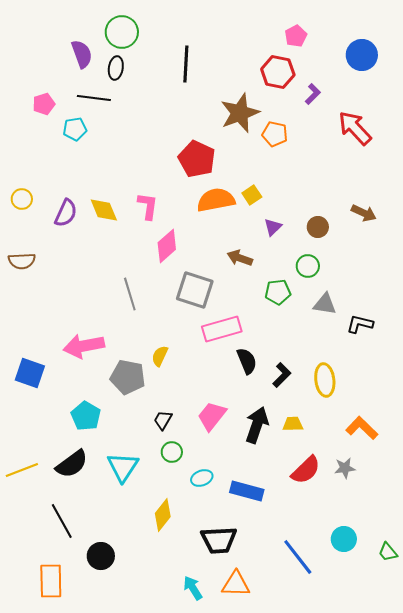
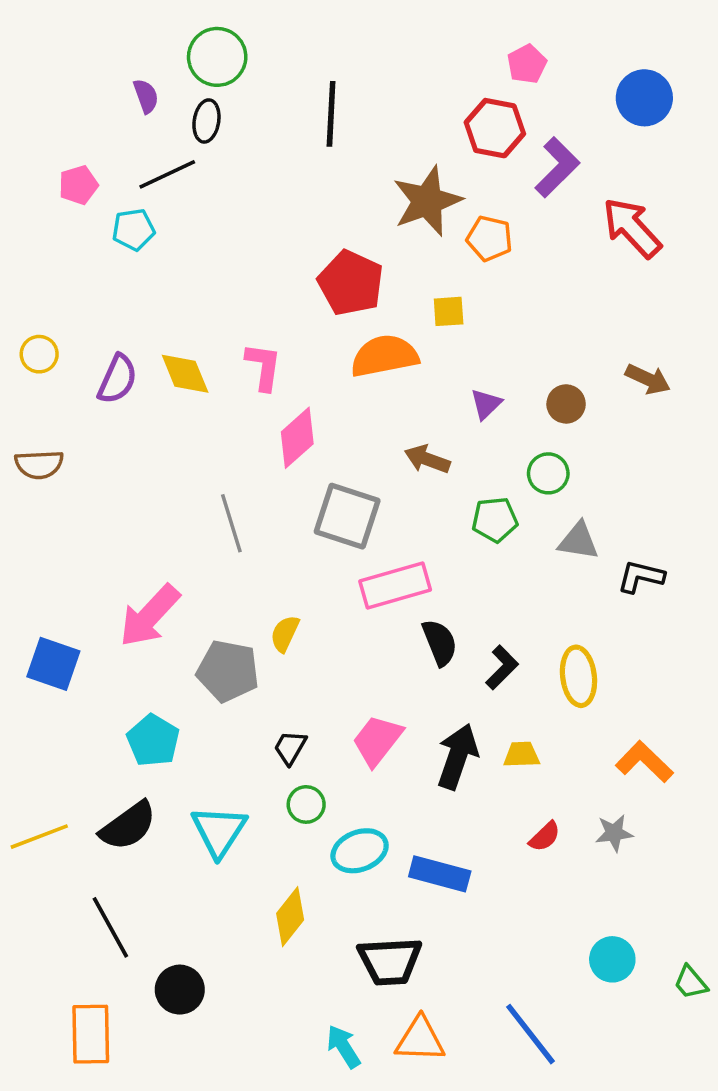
purple semicircle: (82, 54) -> (146, 96), size x0.7
purple L-shape: (313, 94) -> (557, 167), size x1.6
black line: (94, 98) -> (167, 174), turned -32
yellow square: (252, 195) -> (449, 311), moved, turned 30
pink arrow: (84, 346) -> (150, 616), turned -36
red semicircle: (306, 470) -> (545, 837), size x0.6
cyan ellipse: (202, 478) -> (360, 851), size x1.4
blue line: (298, 557) -> (530, 1034), moved

